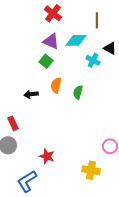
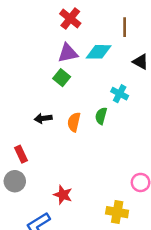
purple triangle: (51, 41) -> (68, 53), turned -36
cyan cross: (93, 60) -> (120, 94), moved
orange semicircle: (56, 85) -> (74, 122), moved

